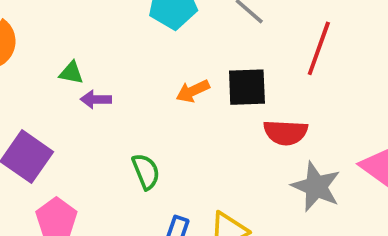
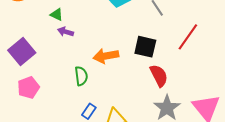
orange arrow: (193, 91) -> (106, 56), moved, size x1.4
red semicircle: (286, 132) -> (159, 76), turned -135

